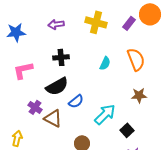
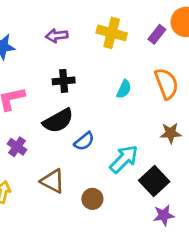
purple cross: (35, 107) -> (17, 147), moved
brown triangle: (53, 118) -> (53, 181), moved
black square: (127, 130) -> (154, 181), size x1.5

